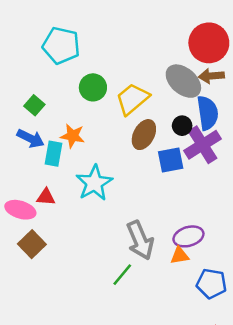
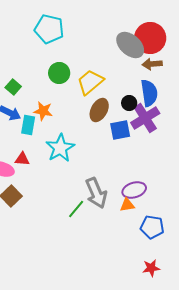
cyan pentagon: (61, 45) -> (49, 29), moved
gray ellipse: (183, 81) -> (130, 45), moved
green line: (122, 275) -> (76, 209), moved

